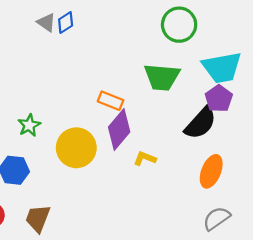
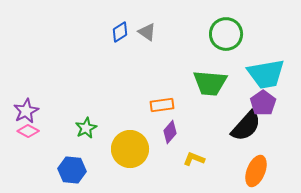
gray triangle: (46, 23) -> (147, 32), moved
orange rectangle: (111, 101) -> (162, 105), turned -30
purple diamond: (119, 130) -> (170, 132), size x0.6

